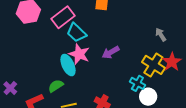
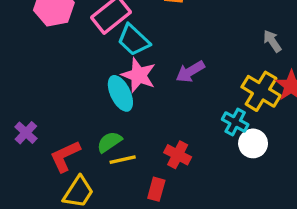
green semicircle: (56, 86) -> (109, 142), moved

